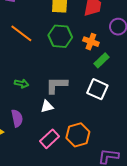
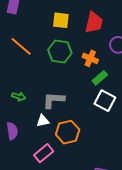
white square: (97, 89) -> (105, 101), moved
orange hexagon: (78, 135) -> (68, 132), moved

